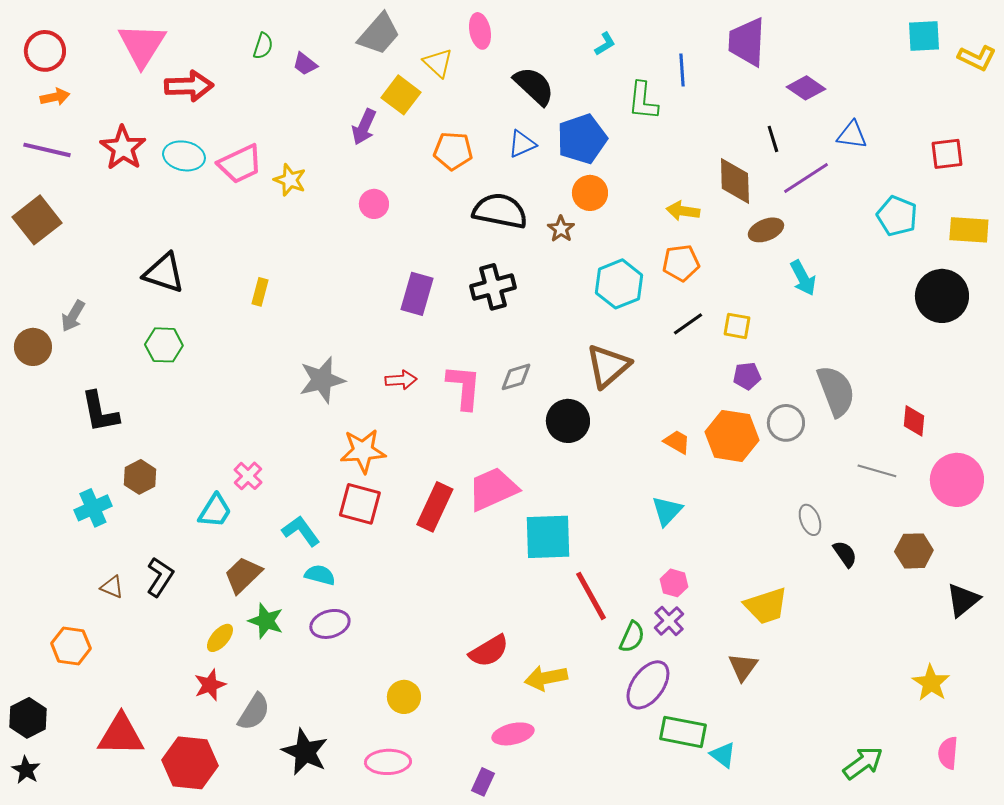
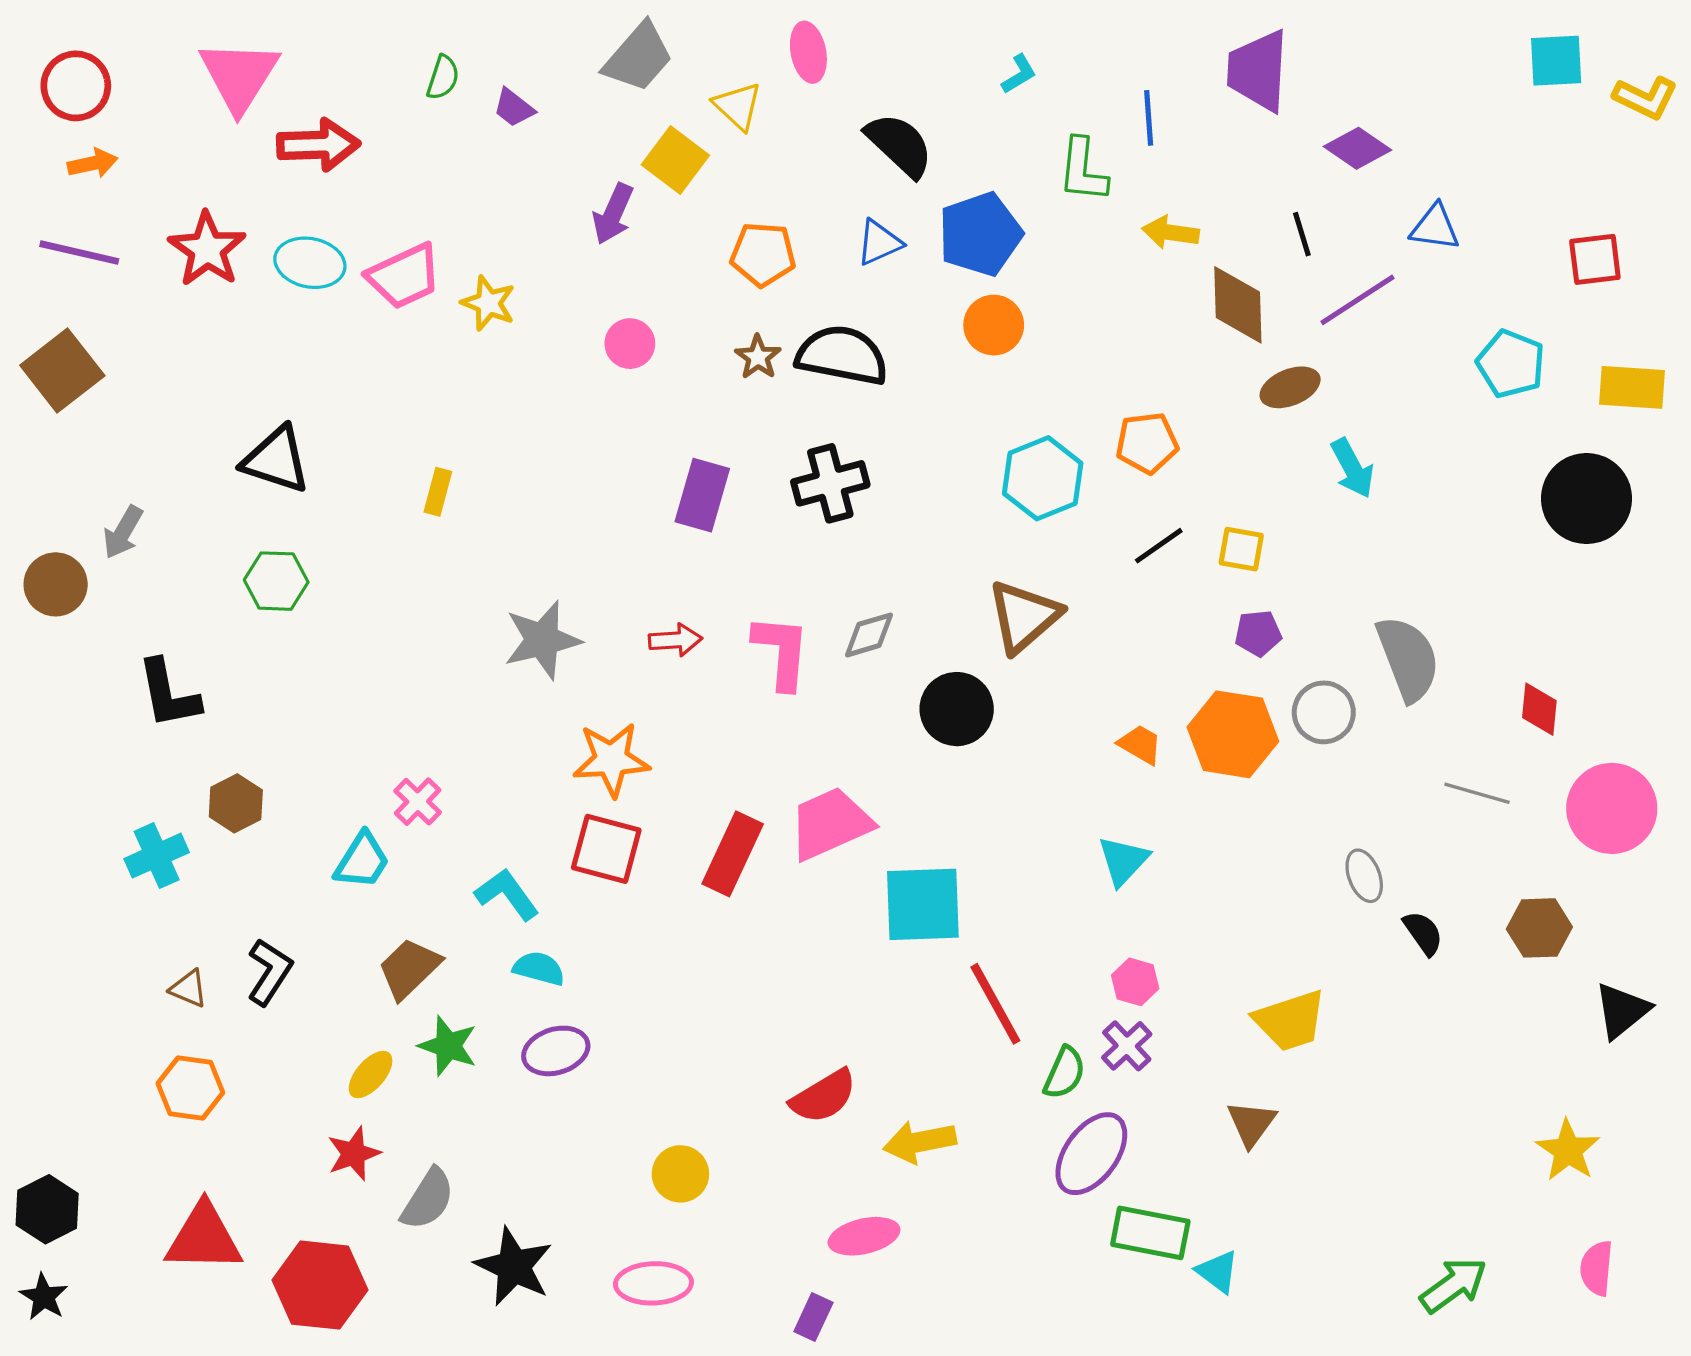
yellow arrow: (683, 211) -> (1171, 232), moved
brown star: (561, 229) -> (758, 357), moved
orange hexagon: (71, 646) -> (190, 1088), moved

